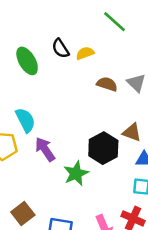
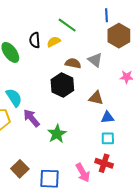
green line: (114, 22) -> (67, 25), moved
black semicircle: (61, 48) -> (35, 40), turned 35
black hexagon: (103, 148) -> (62, 85), moved

